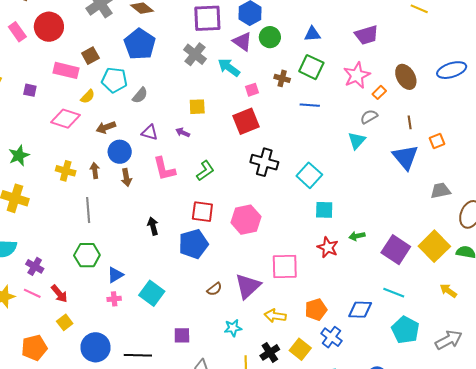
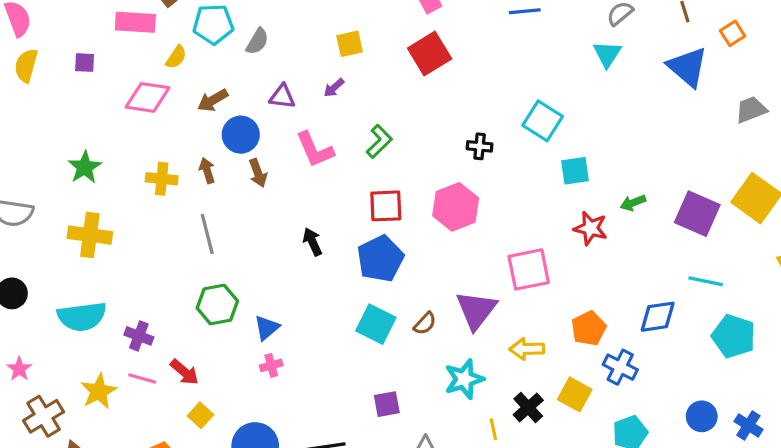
purple arrow: (183, 132) -> (334, 88), turned -56
black cross: (264, 162) -> (480, 146), moved, size x0.6
cyan square: (152, 293) -> (376, 324), moved
cyan star: (233, 328) -> (464, 379), size x1.4

